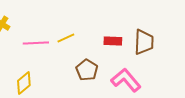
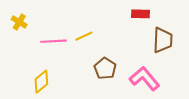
red rectangle: (113, 41) -> (140, 14), moved

